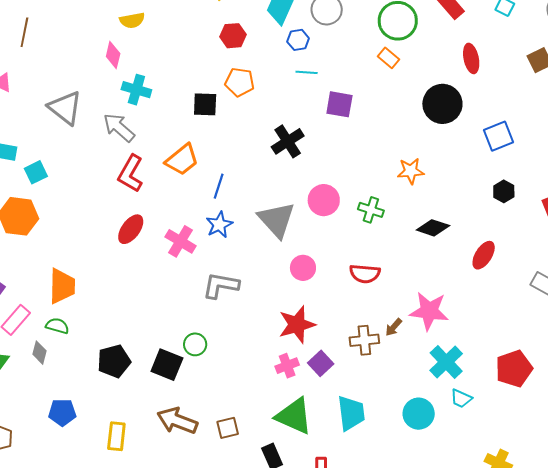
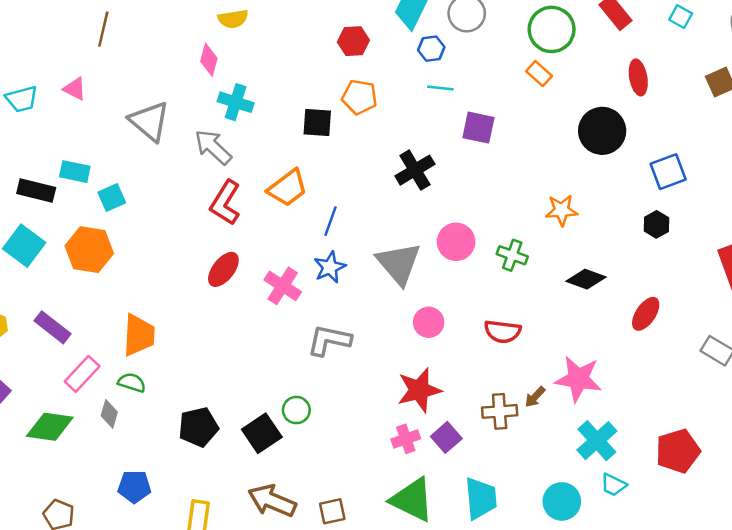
black hexagon: (504, 191) -> (656, 224), moved
black square: (167, 365) -> (262, 433), turned 32

